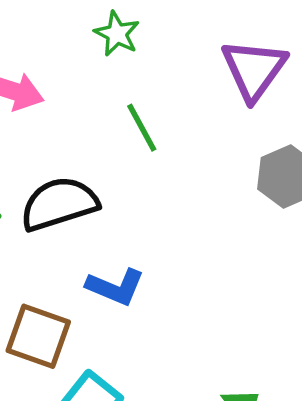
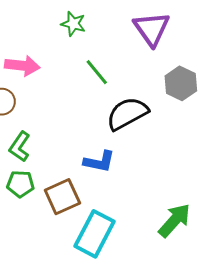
black semicircle: (59, 204) -> (127, 114), moved
brown square: (38, 336) -> (62, 197), turned -33

